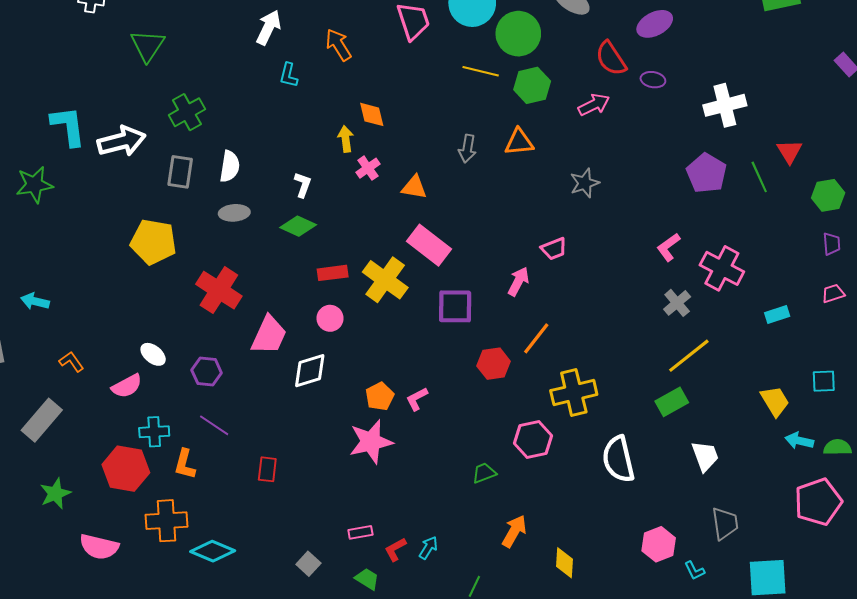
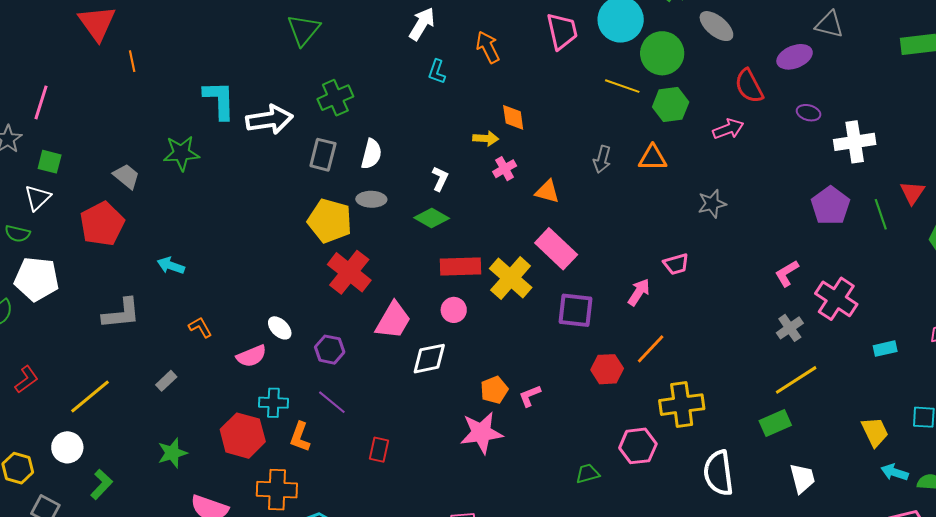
purple ellipse: (653, 80) -> (809, 113), moved
yellow arrow: (346, 139) -> (486, 138), turned 95
yellow pentagon: (153, 242) -> (330, 221), moved
red rectangle: (333, 273) -> (461, 266), size x1.4
gray rectangle: (42, 420) -> (166, 381), size x0.5

